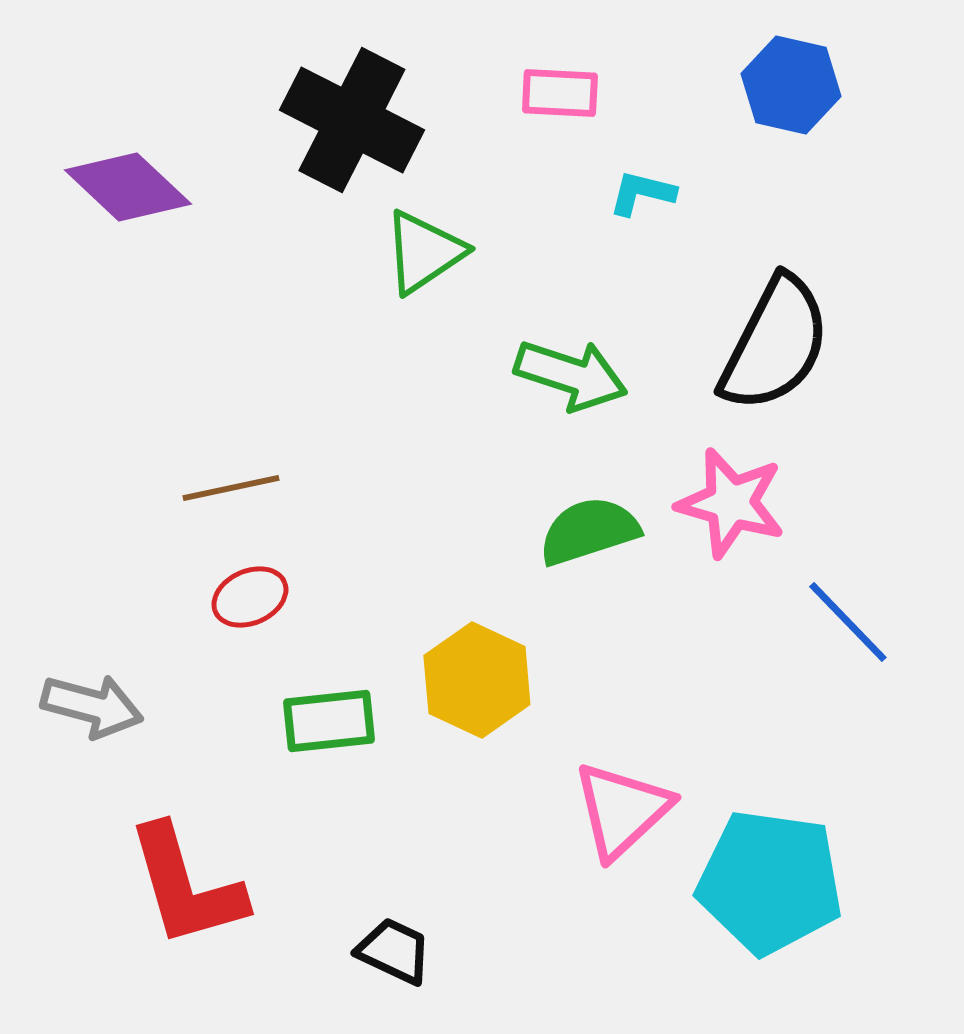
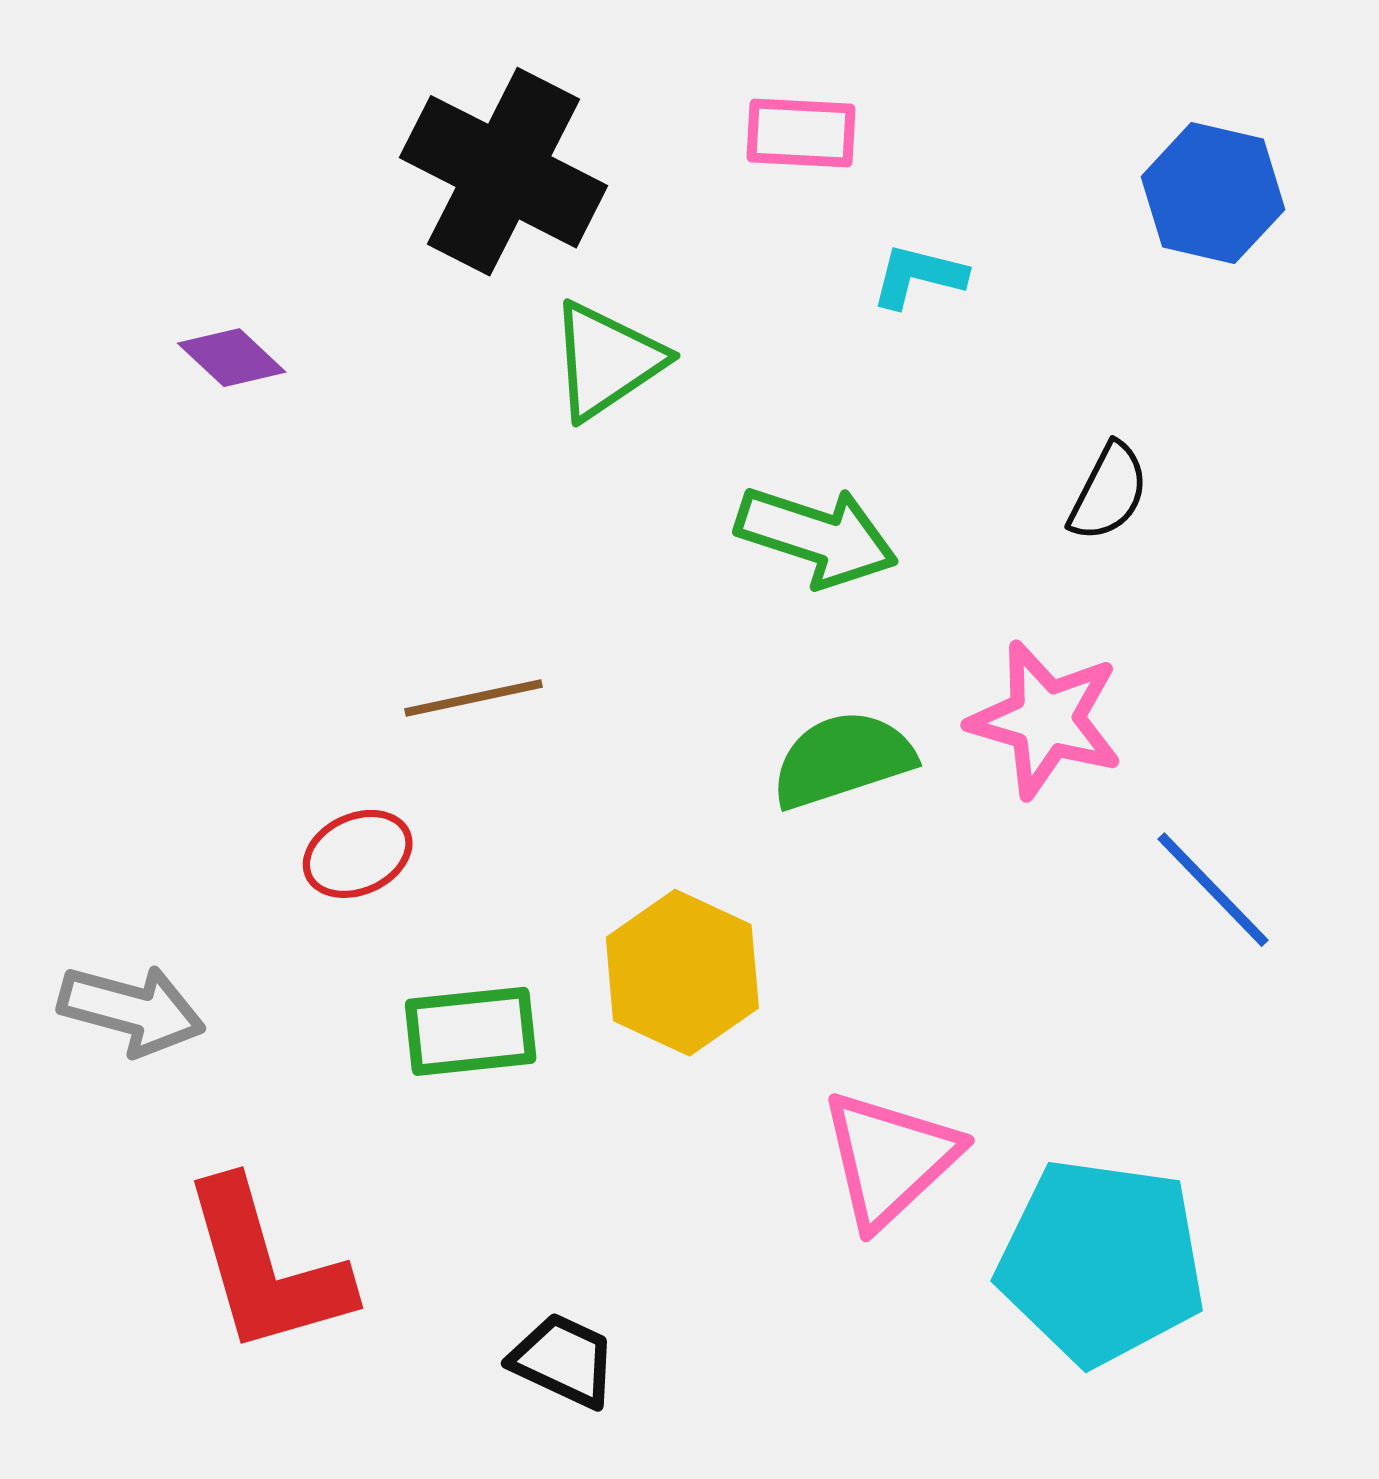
blue hexagon: (791, 85) -> (1213, 193), moved
purple diamond: (128, 187) -> (232, 358), moved, size x0.6
black semicircle: (775, 344) -> (1109, 492), size x0.5
brown line: (231, 488) -> (473, 698), moved

